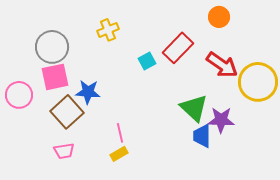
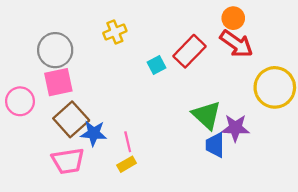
red arrow: (222, 65) -> (236, 44), moved
blue star: (88, 92) -> (94, 133), moved
pink trapezoid: (64, 151) -> (68, 161), size x1.5

